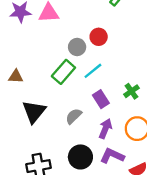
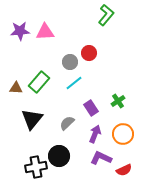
cyan line: (93, 71) -> (74, 83), moved
green rectangle: (63, 72) -> (39, 82), moved
black circle: (80, 157) -> (59, 156), moved

